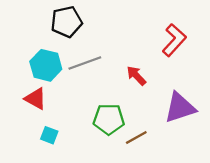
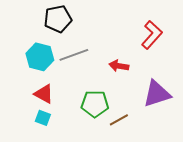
red arrow: (136, 76) -> (119, 66), turned -36
red triangle: (36, 99) -> (44, 94), moved

